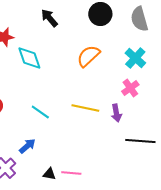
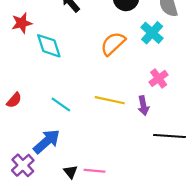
cyan cross: (135, 58) -> (152, 33), moved
blue arrow: (27, 146) -> (47, 141), size x1.5
black triangle: (49, 174) -> (71, 172), turned 40

